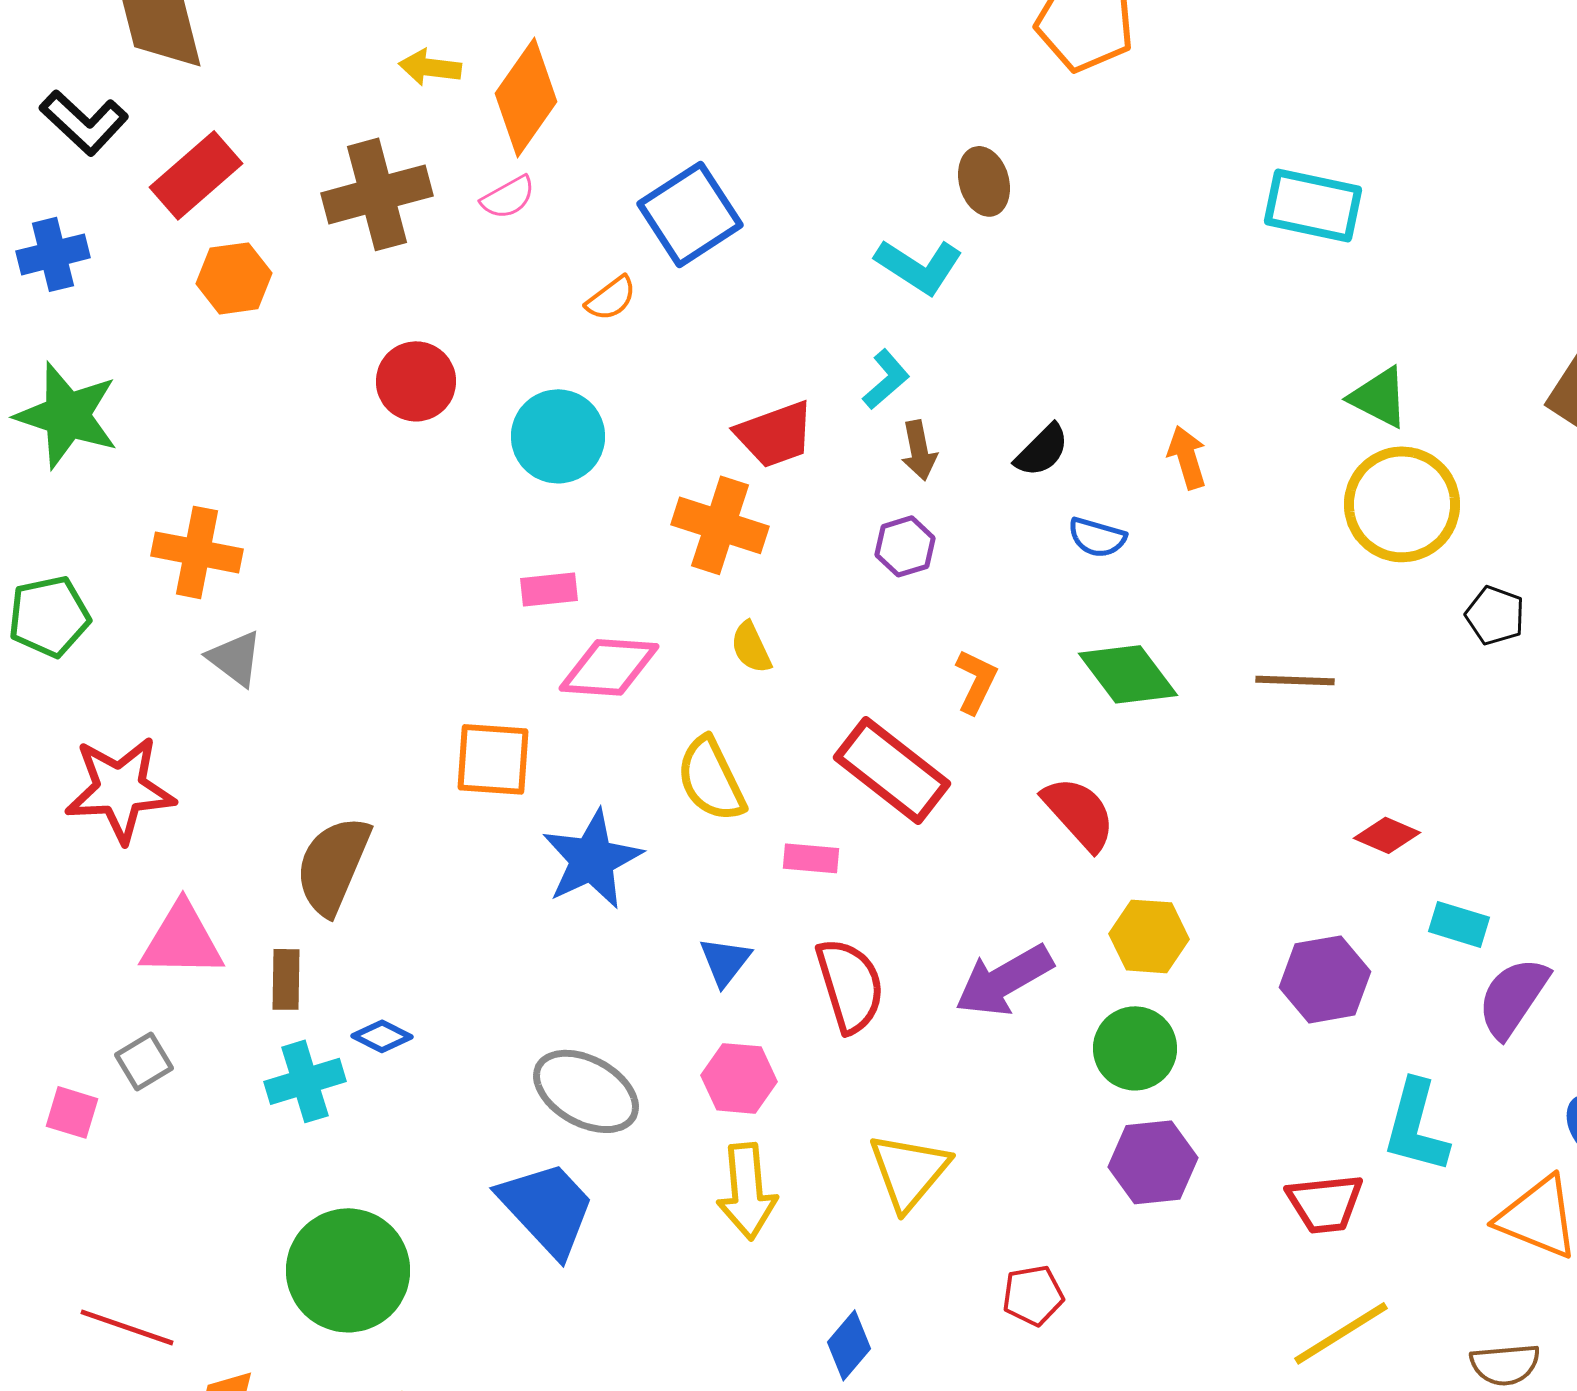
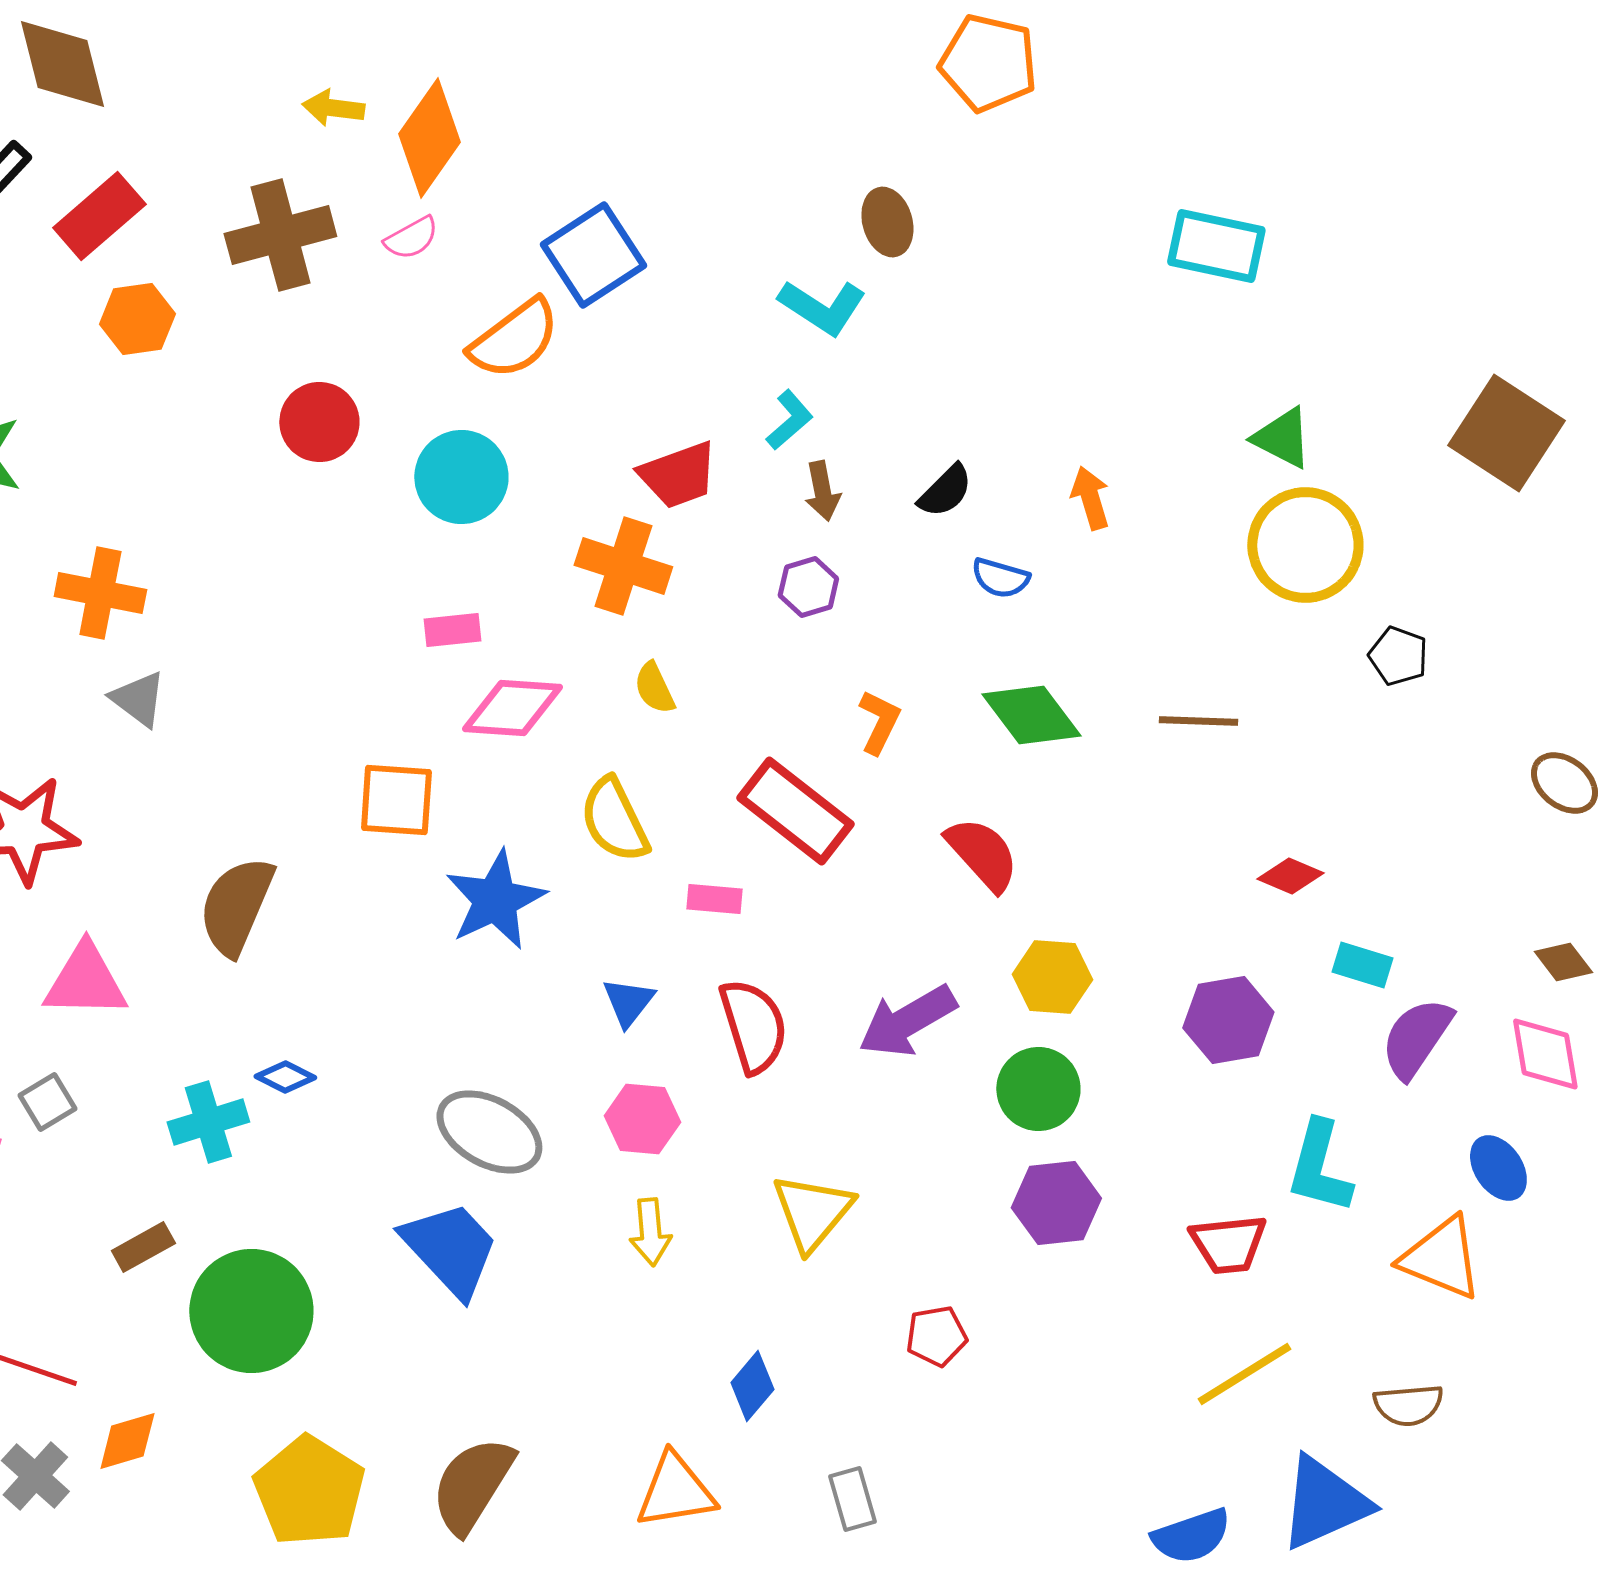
orange semicircle: (611, 298) -> (514, 339), size x1.8
brown rectangle: (286, 979) -> (143, 1247), moved, turned 60
yellow arrow: (747, 1191) -> (650, 1232), size x0.7

